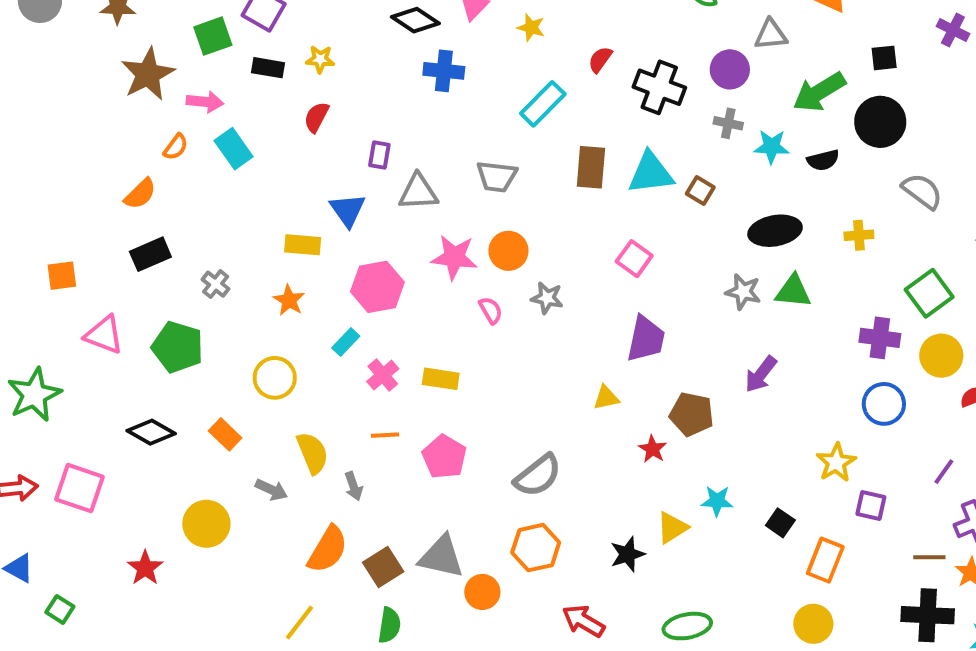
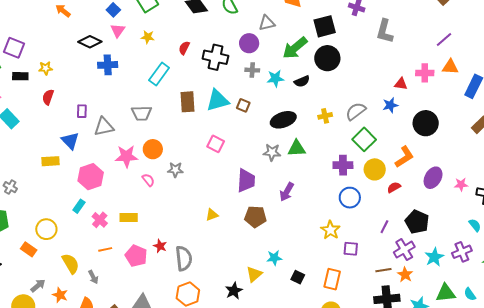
black square: (884, 58) -> (325, 26), size x1.6
gray semicircle: (922, 191) -> (356, 111), moved, turned -65
orange star: (289, 300) -> (60, 295), moved
purple trapezoid: (646, 339) -> (246, 181), moved
orange rectangle: (225, 434) -> (29, 249), moved
red star: (653, 449) -> (160, 246), moved
gray semicircle: (538, 476) -> (184, 258), turned -50
gray arrow: (271, 490) -> (38, 286), moved, turned -56
black square: (780, 523) -> (298, 277), moved

